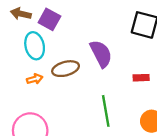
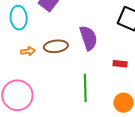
cyan ellipse: (35, 46) -> (19, 18), moved

